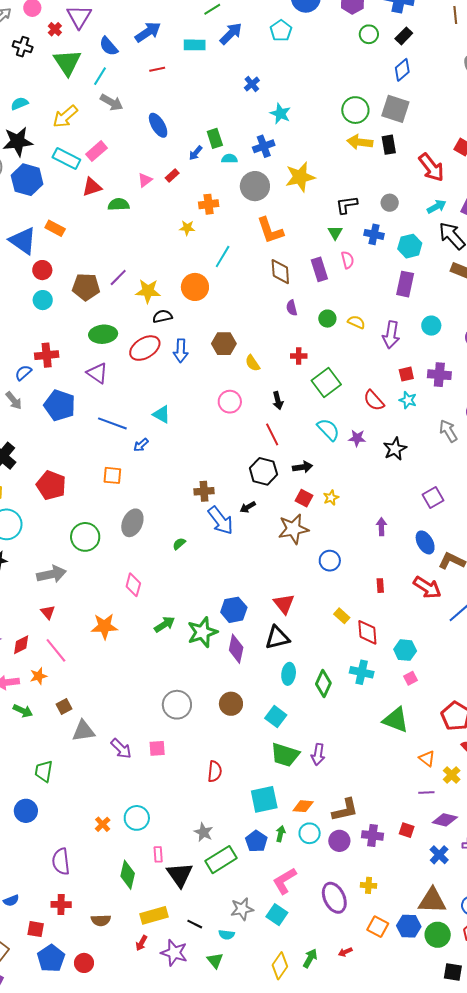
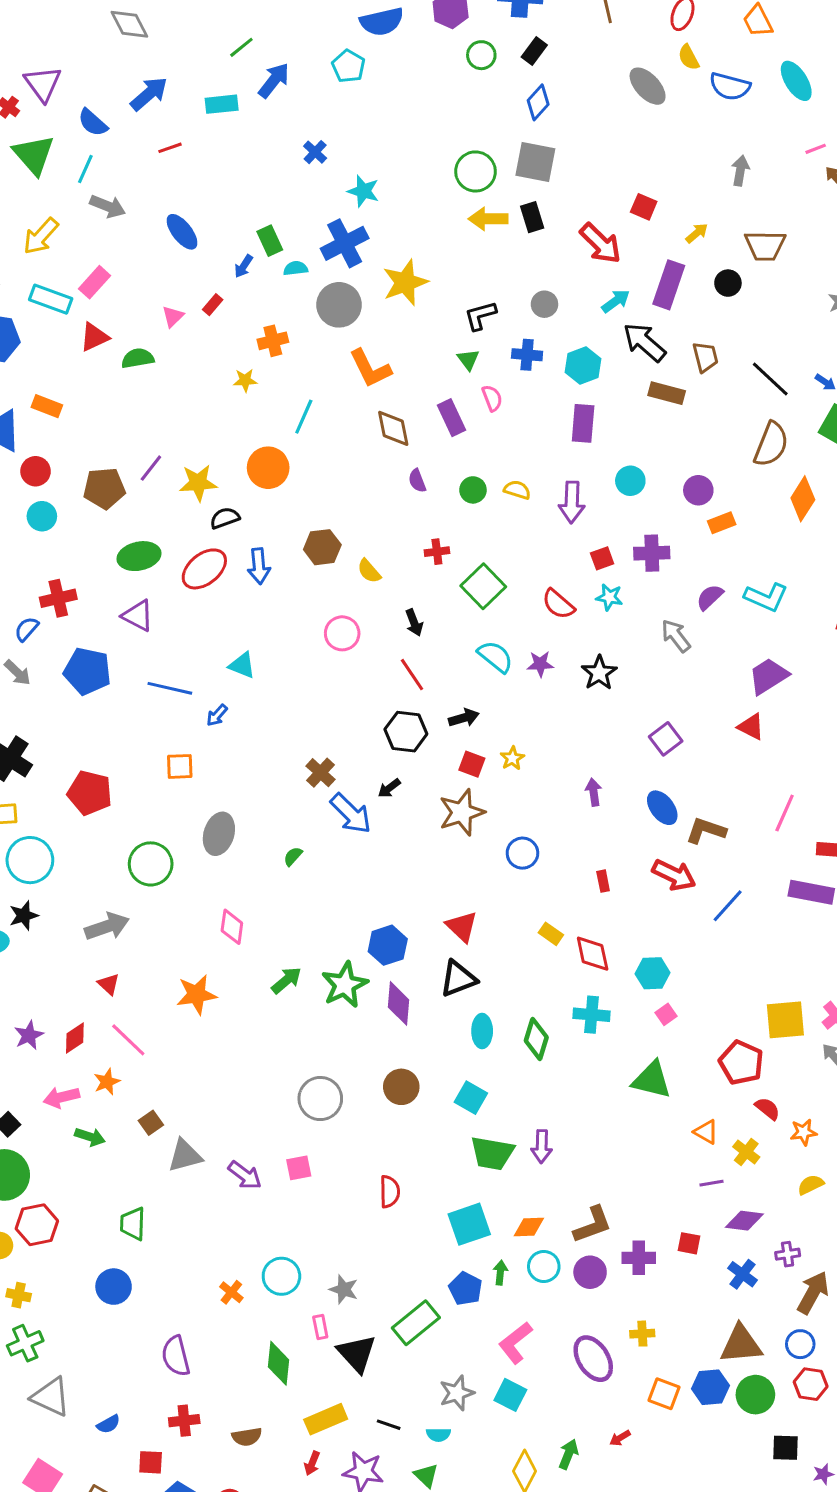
blue cross: (264, 146) -> (345, 243), size x1.4
brown cross: (204, 491) -> (321, 773), turned -36
gray star: (204, 832) -> (344, 1289), moved

